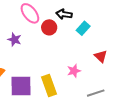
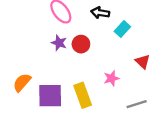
red circle: (49, 27) -> (81, 44), moved
purple star: (14, 40) -> (59, 43), moved

